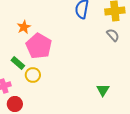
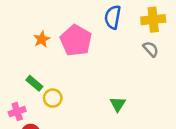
pink pentagon: (39, 46) -> (76, 40), moved
green triangle: (103, 90) -> (118, 104), moved

